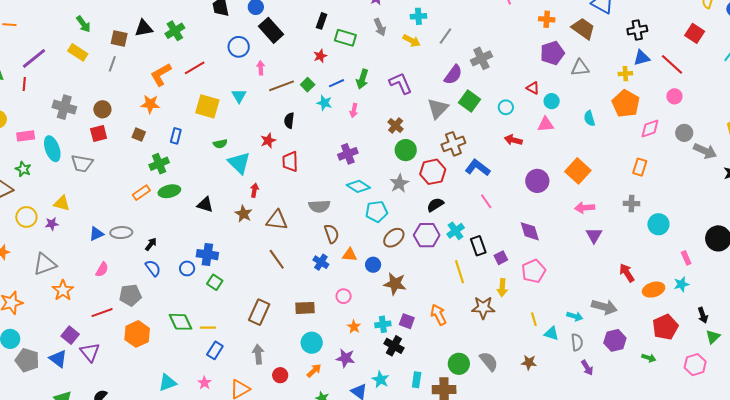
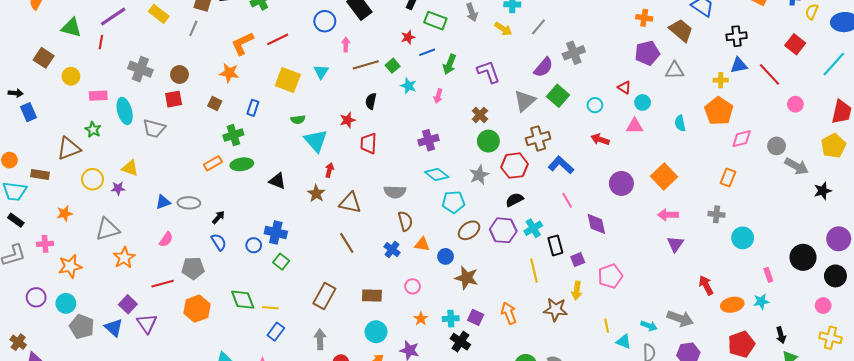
blue line: (336, 83) -> (427, 52), moved
pink circle: (674, 96) -> (795, 104), moved
purple diamond: (530, 231) -> (596, 224), moved

